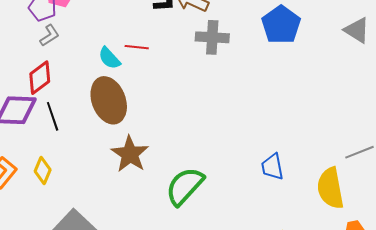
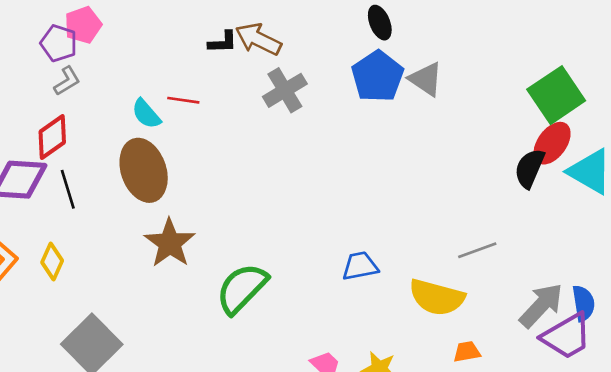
gray triangle: (357, 30) -> (426, 79), moved
gray cross: (212, 37) -> (285, 90), turned -36
blue trapezoid: (272, 167) -> (360, 266), turned 88
yellow semicircle: (330, 188) -> (437, 297), turned -66

